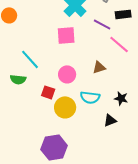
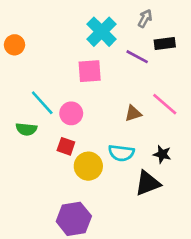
pink line: (119, 44) -> (165, 104), moved
pink circle: (67, 74) -> (71, 113), moved
black triangle: (110, 120) -> (148, 183), size x1.5

